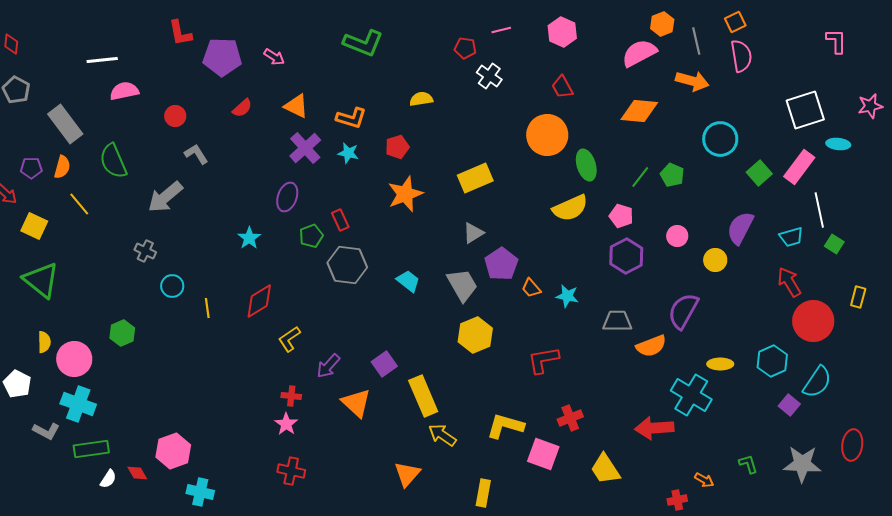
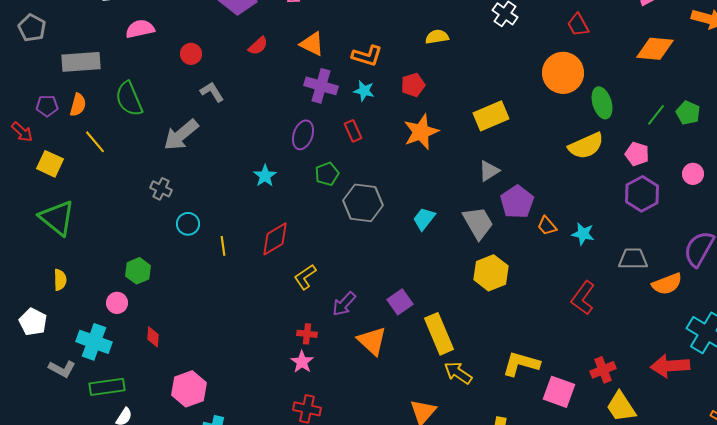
gray rectangle: (65, 124) -> (81, 62), turned -57
purple cross: (305, 148) -> (321, 86), turned -32
red rectangle: (340, 220) -> (353, 131), moved
cyan trapezoid: (408, 281) -> (424, 219), turned -90
pink circle: (74, 359) -> (117, 303), moved, size x0.6
red L-shape: (543, 360) -> (583, 298), moved, turned -44
red cross: (570, 418) -> (603, 370), moved
red diamond: (137, 473) -> (153, 337), moved, turned 35

